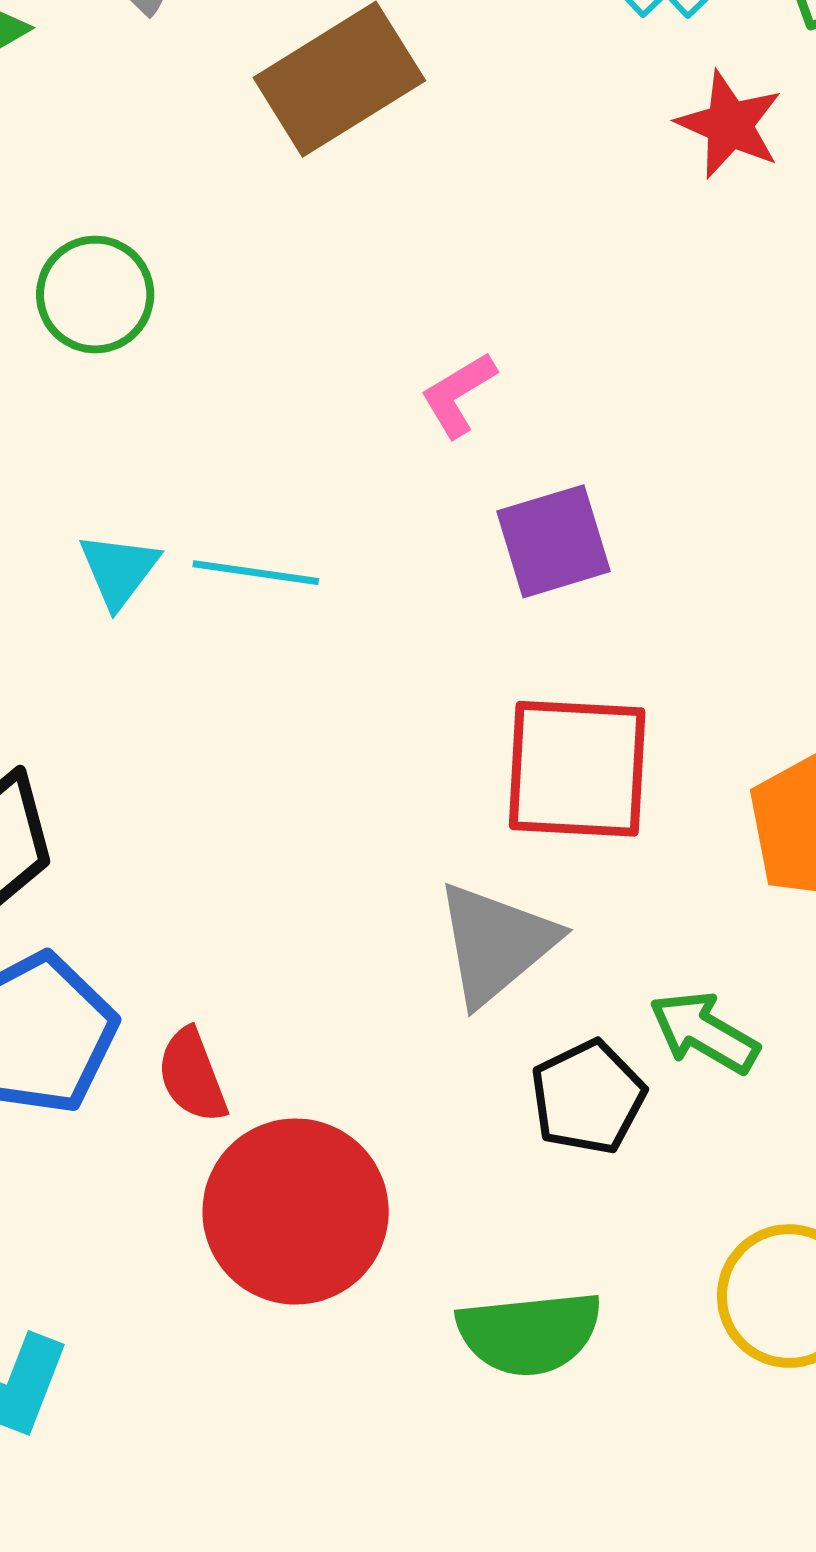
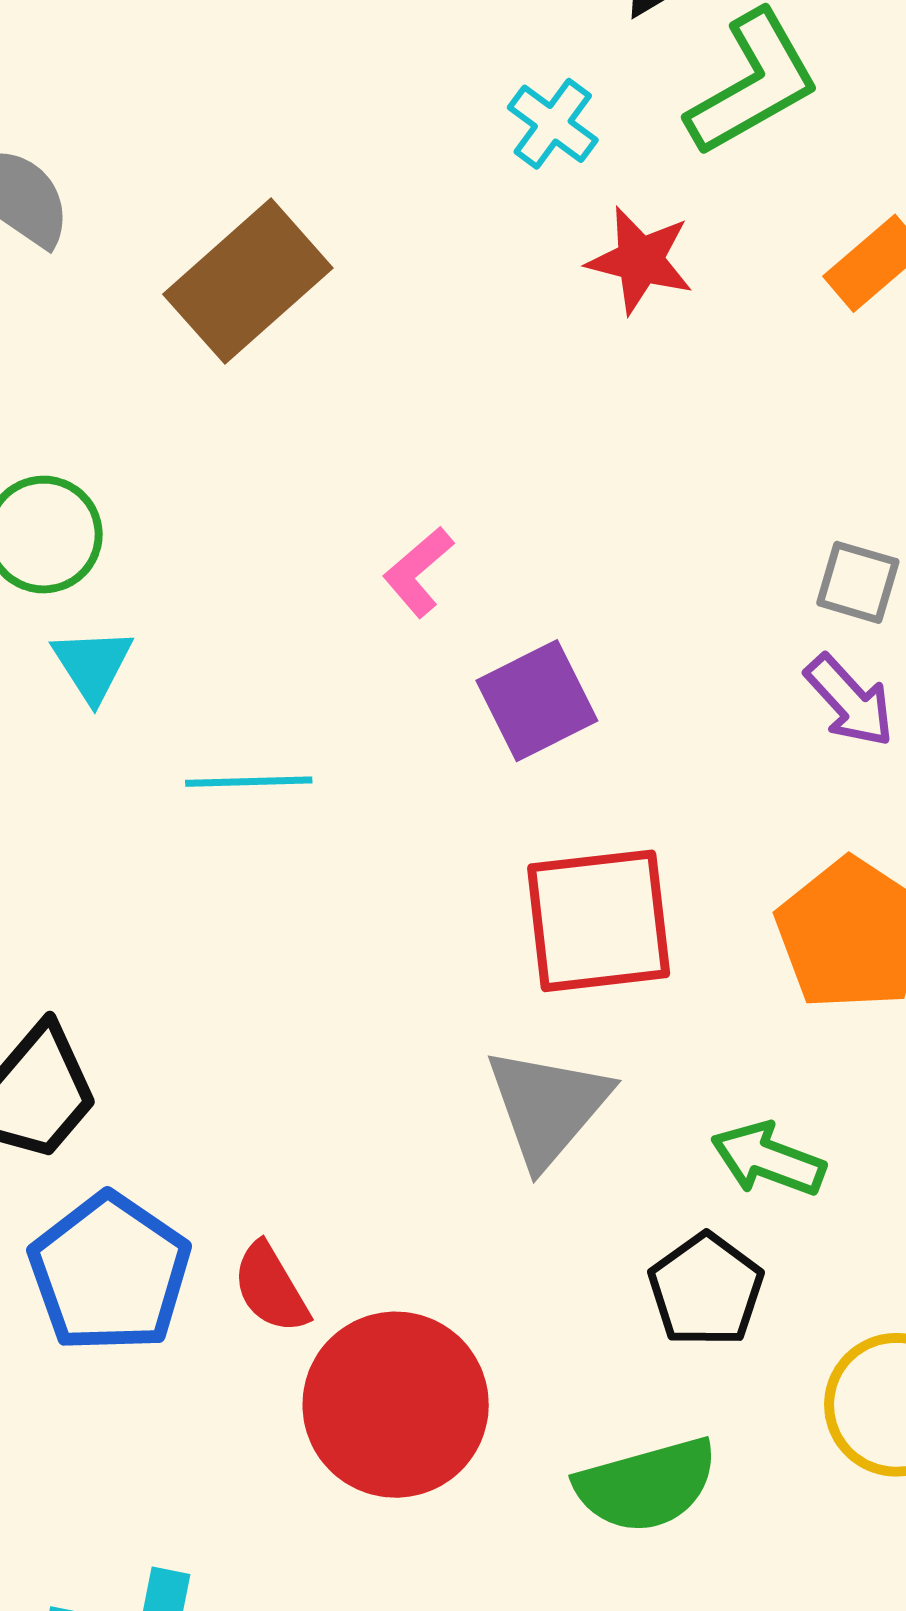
cyan triangle: (119, 570) -> (93, 665), moved
black pentagon: (588, 1097) -> (706, 1290), moved

